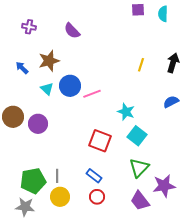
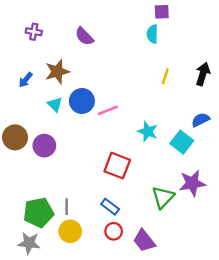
cyan semicircle: (163, 14) -> (152, 34), moved
blue arrow: (22, 68) -> (26, 80), turned -96
cyan square: (137, 136) -> (182, 142), moved
purple star: (164, 186) -> (192, 183), moved
purple trapezoid: (140, 201) -> (144, 241), moved

